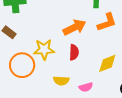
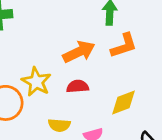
yellow star: (44, 49) -> (36, 82), turned 30
red semicircle: (74, 52) -> (78, 86), turned -98

